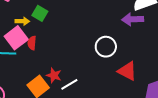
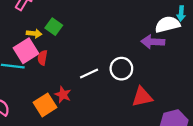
red triangle: (127, 71) -> (142, 97), turned -45
white line: (69, 84) -> (89, 73), moved

